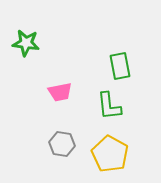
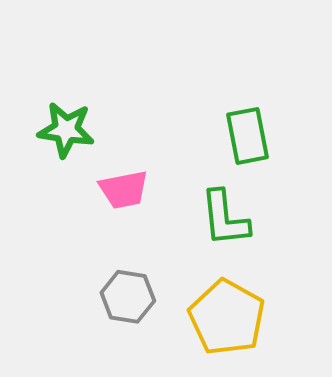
green star: (26, 43) -> (66, 130), moved

